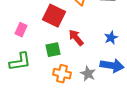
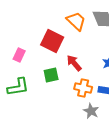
orange cross: (62, 74) -> (83, 88), moved
gray star: (88, 74) -> (91, 111), moved

